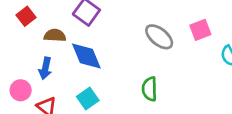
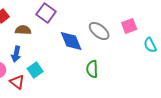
blue diamond: (86, 56) -> (71, 41), moved
cyan square: (88, 99) -> (35, 70), moved

